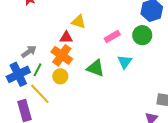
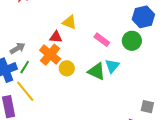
pink rectangle: (112, 36) -> (102, 40), turned 63
green triangle: (95, 68) -> (97, 71), moved
yellow circle: (60, 76) -> (67, 68), moved

